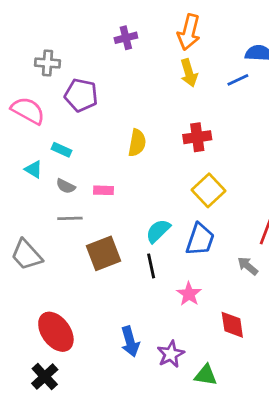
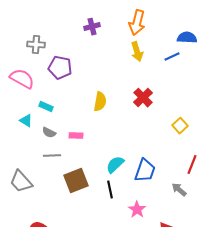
red cross: (197, 137) -> (143, 98), turned -36
yellow square: (208, 190) -> (180, 126), moved, size x0.7

